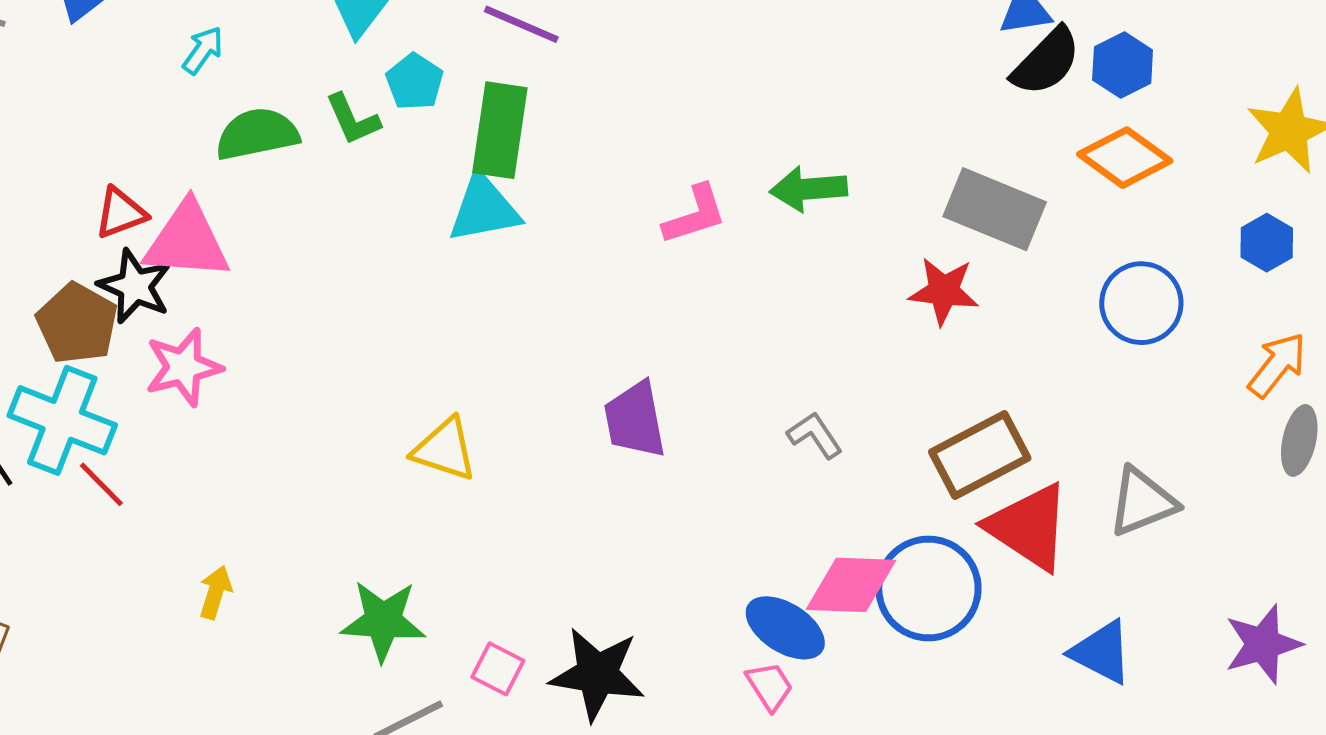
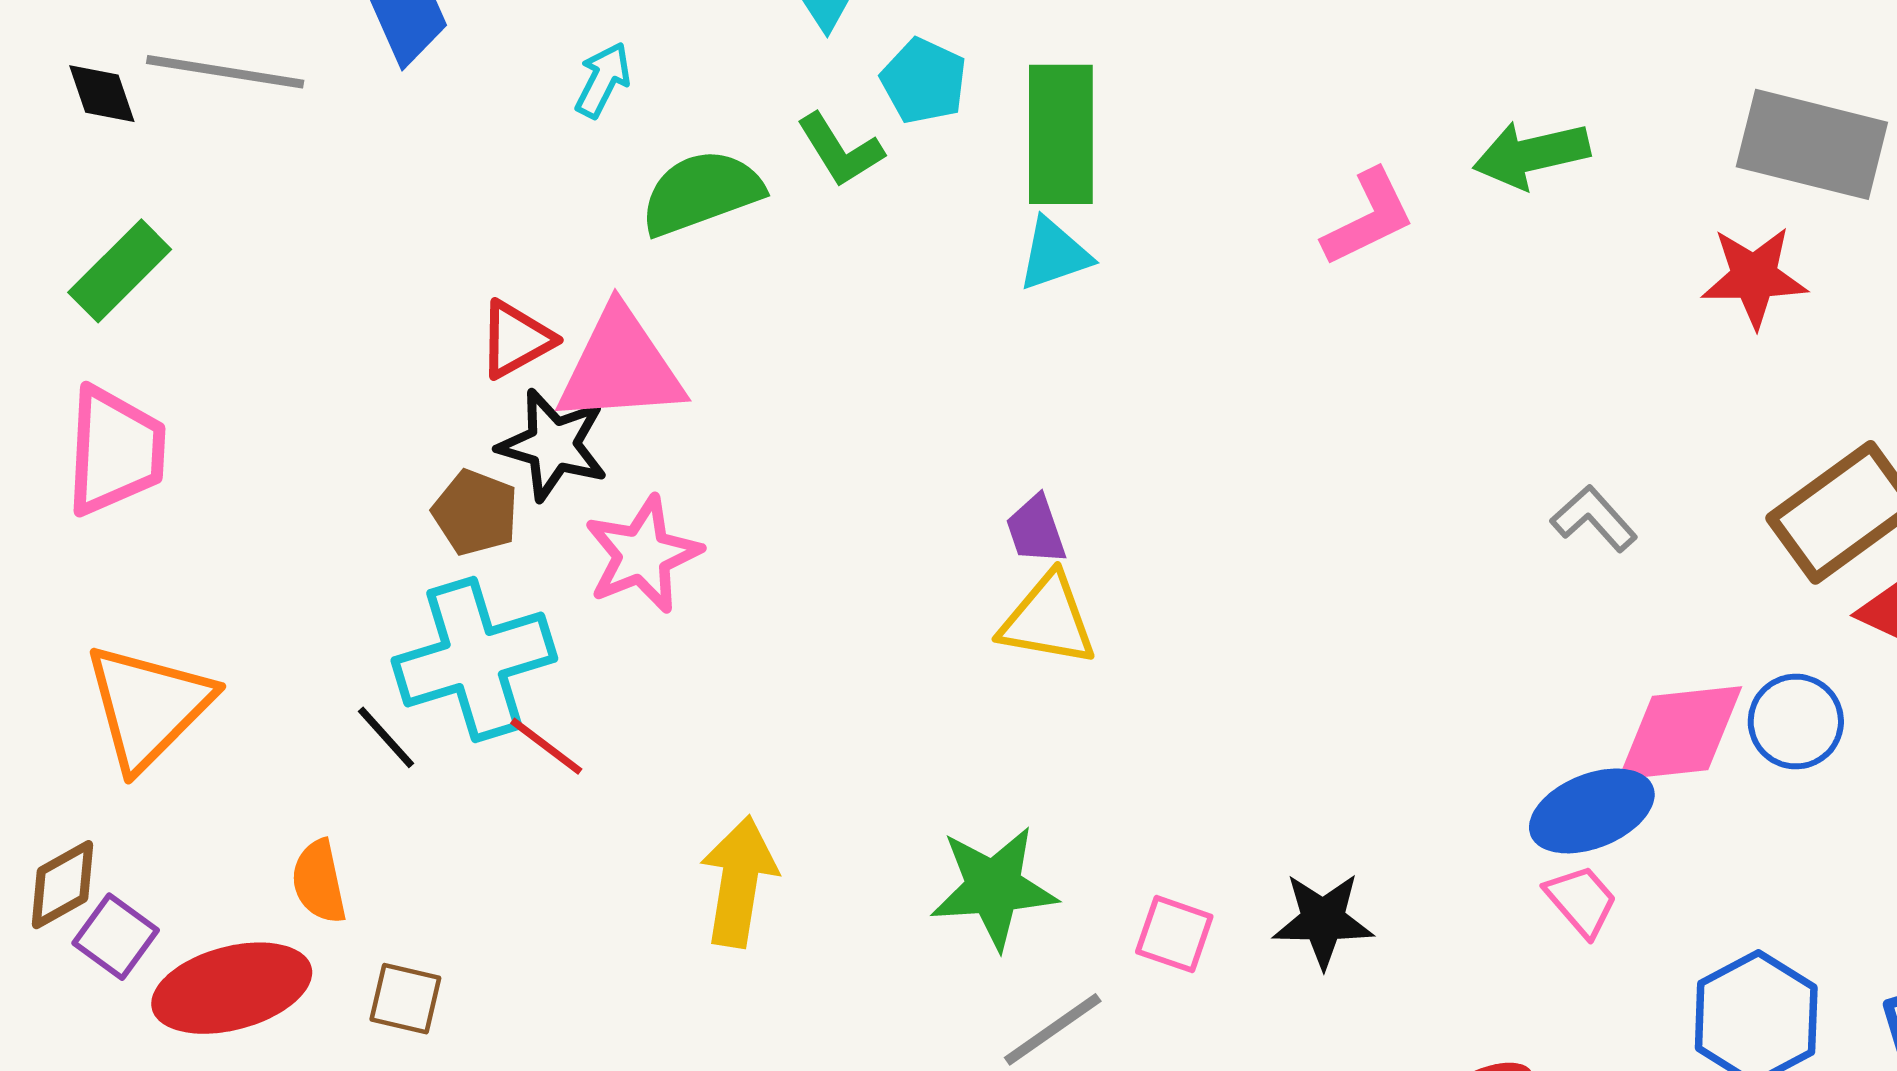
cyan triangle: (484, 209) -> (1054, 254), size x0.7
brown pentagon: (77, 323) -> (475, 513), size x0.7
cyan cross: (62, 420) -> (474, 659), turned -30
purple trapezoid: (635, 420) -> (1036, 530), moved, size x0.6
blue circle: (928, 588) -> (1796, 722), size x0.6
yellow arrow: (215, 592) -> (739, 882), size x1.6
blue ellipse: (785, 628) -> (1592, 811), turned -46
black star: (597, 674) -> (1323, 920), size x0.7

